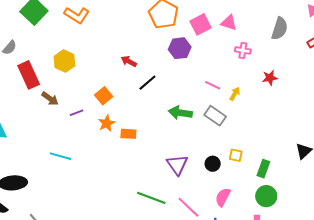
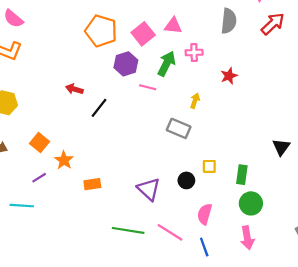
pink line: (213, 85) -> (148, 87), moved
orange square: (104, 96) -> (39, 143), moved
purple line: (77, 113) -> (39, 178), moved
green arrow: (180, 113) -> (166, 64), moved, turned 120
orange rectangle: (128, 134) -> (92, 184), moved

